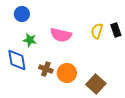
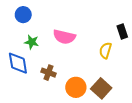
yellow semicircle: (97, 31) -> (105, 50), moved
orange circle: (67, 73) -> (76, 87), moved

